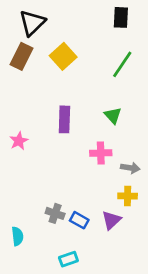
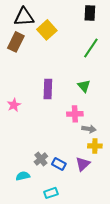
black triangle: (32, 23) -> (24, 17), turned 40
yellow square: (63, 56) -> (47, 30), moved
gray arrow: (130, 168) -> (89, 129), moved
gray cross: (55, 213) -> (41, 159), turned 32
cyan semicircle: (17, 236) -> (23, 176), moved, turned -96

